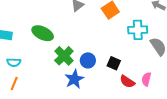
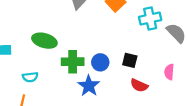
green cross: (64, 56) -> (73, 62), turned -36
cyan semicircle: (14, 62) -> (30, 77), moved
red semicircle: (127, 82) -> (139, 85), moved

